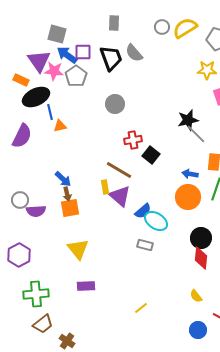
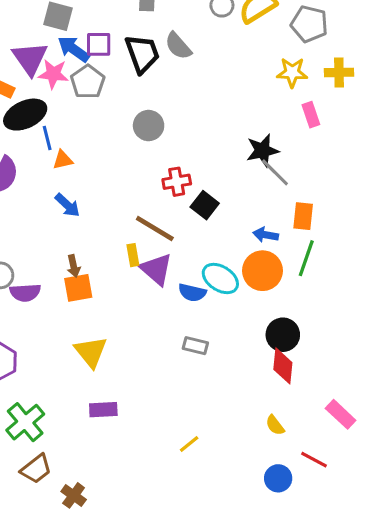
blue arrow: (63, 179) -> (67, 205), moved
blue semicircle: (143, 211) -> (192, 293), turned 54
cyan ellipse: (156, 221) -> (220, 278), moved
green cross: (36, 294) -> (25, 422), turned -35

